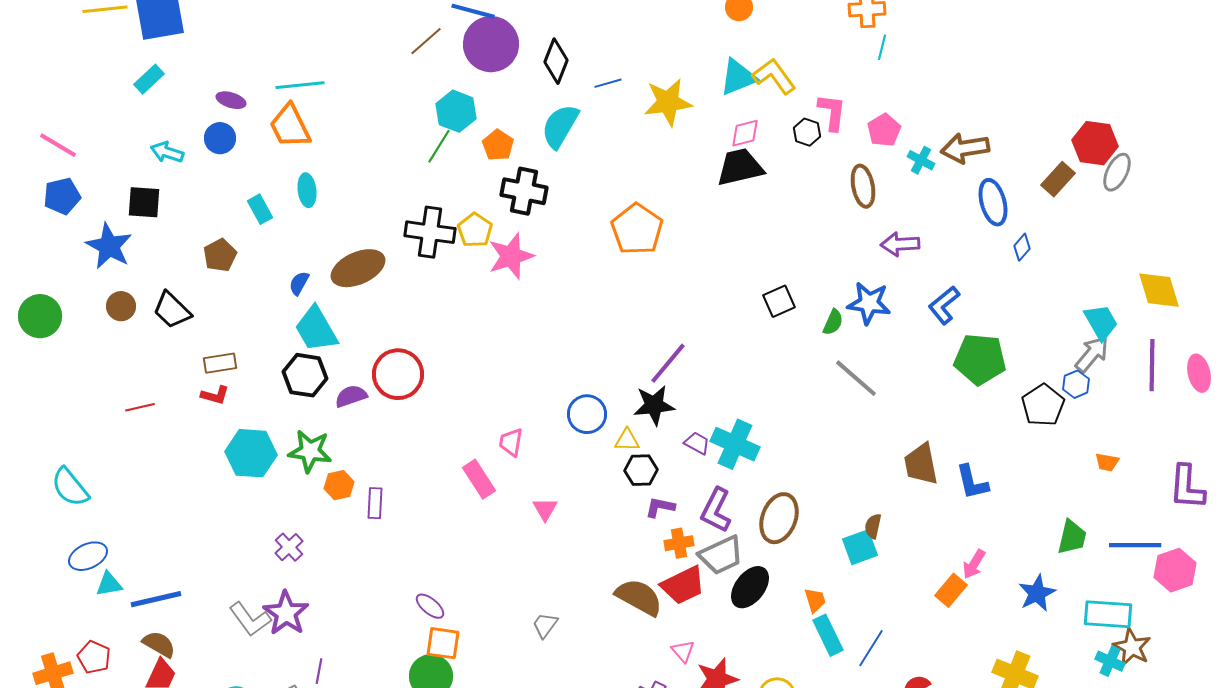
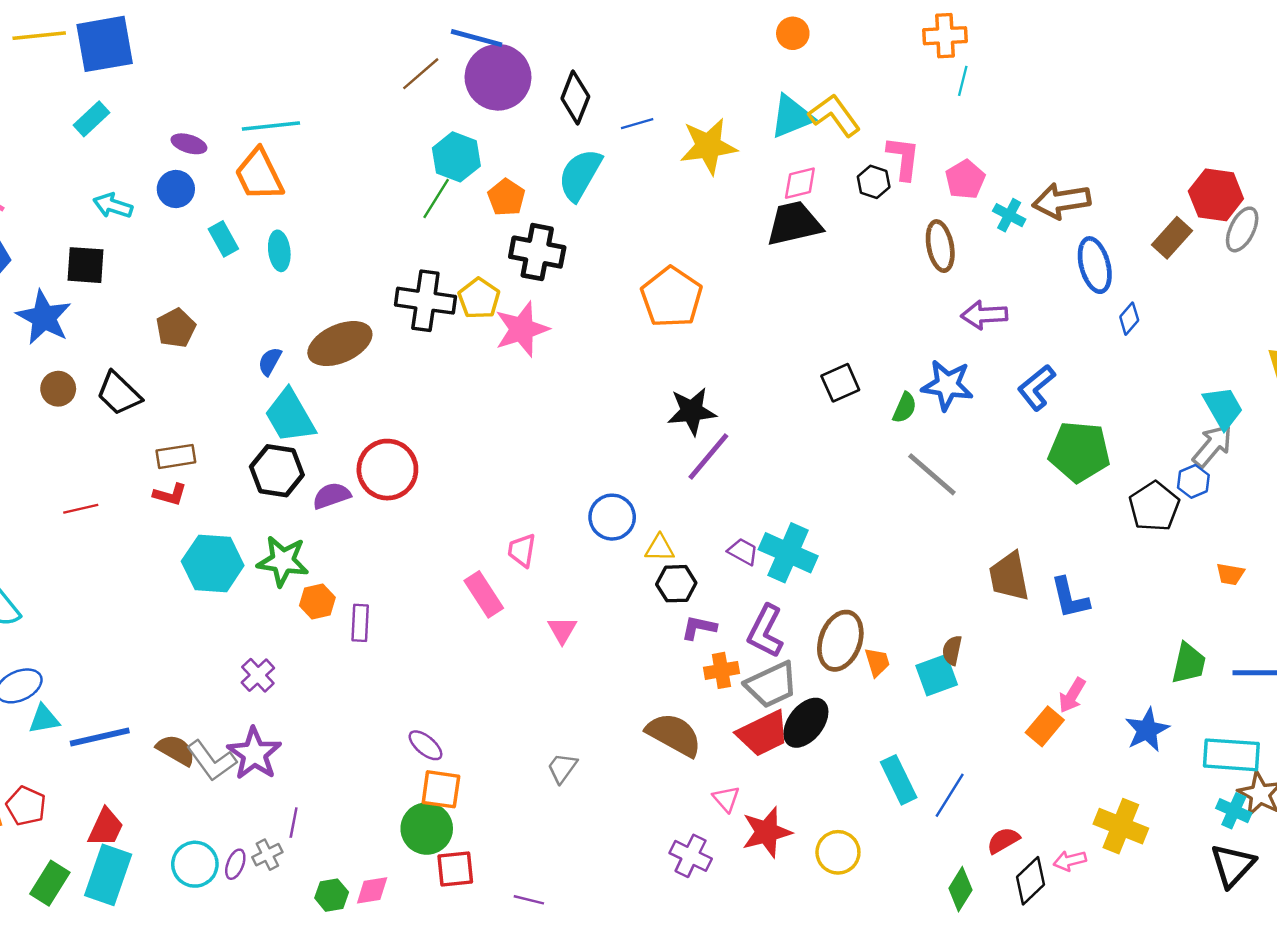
cyan rectangle: (260, 209) -> (223, 239), moved
black star: (654, 405) -> (692, 411), moved
red trapezoid: (683, 585) -> (763, 733), moved
orange trapezoid: (815, 600) -> (877, 662), moved
brown semicircle: (159, 644) -> (176, 750), moved

